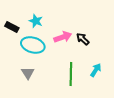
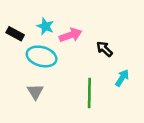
pink arrow: (63, 37) -> (70, 35), moved
cyan arrow: (96, 70) -> (122, 78), moved

